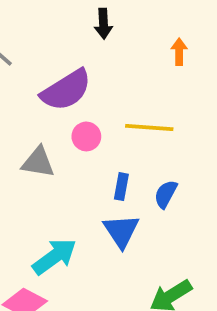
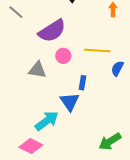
blue semicircle: (166, 194) -> (117, 68), moved
blue triangle: (121, 231) -> (70, 102), moved

